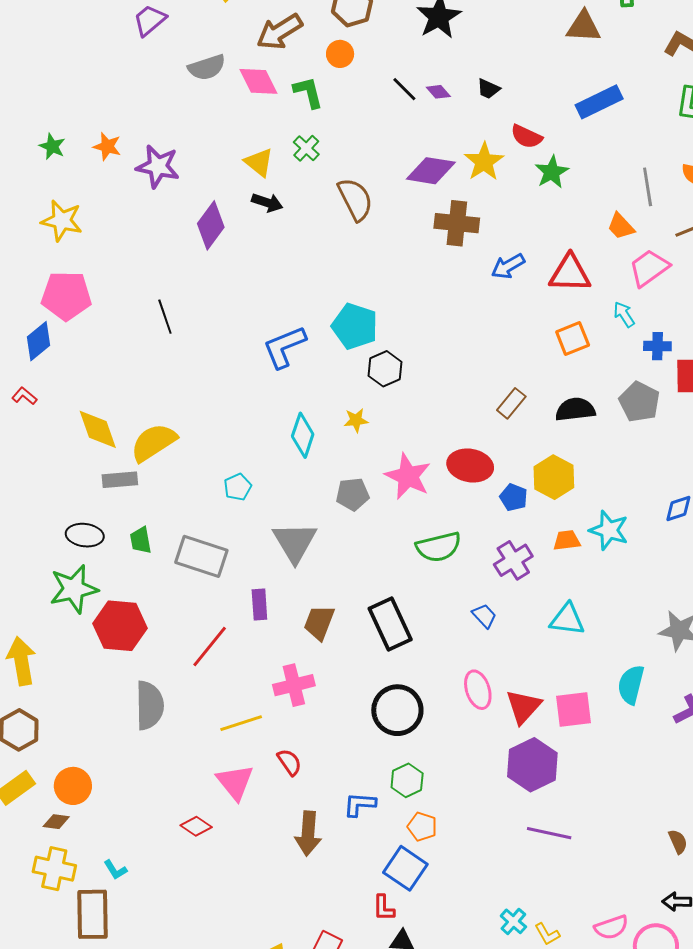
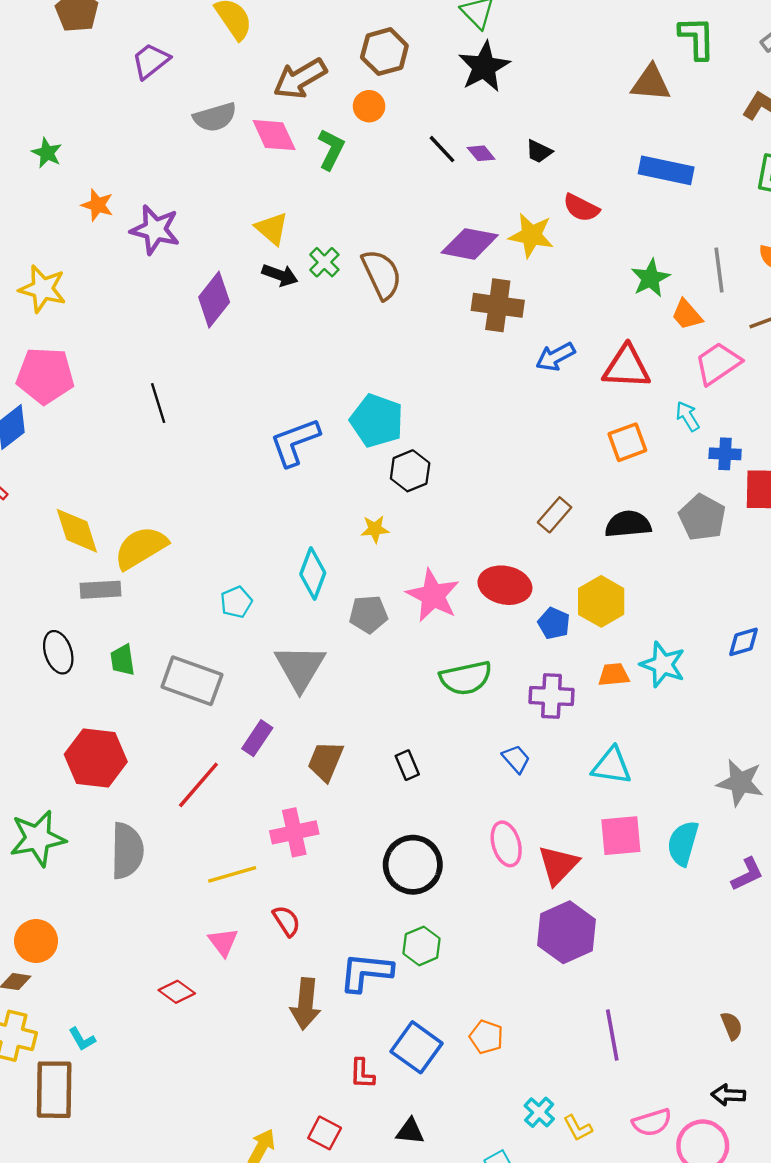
green L-shape: (308, 92) -> (331, 149), turned 39
blue rectangle: (599, 102) -> (666, 170), turned 36
green star: (52, 146) -> (47, 153), moved
green cross: (306, 148) -> (324, 262), moved
yellow star: (484, 162) -> (531, 235), turned -30
green star: (552, 172) -> (650, 278), moved
cyan diamond: (303, 435) -> (313, 573), moved
black ellipse: (85, 535) -> (58, 652), turned 63
purple cross: (513, 560) -> (552, 696), turned 33
green star: (74, 589) -> (38, 838), moved
purple rectangle: (259, 604) -> (257, 738), turned 36
black rectangle: (390, 624) -> (407, 765), size x0.5
pink square: (573, 710) -> (621, 836), moved
pink triangle: (235, 782) -> (223, 942), size x0.7
blue L-shape: (360, 804) -> (366, 972), size x1.4
orange pentagon: (422, 827) -> (486, 1037), moved
purple line: (549, 833) -> (612, 1035), moved, turned 66
red L-shape: (384, 908) -> (362, 1074), moved

